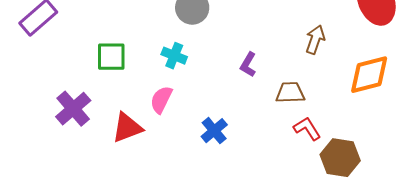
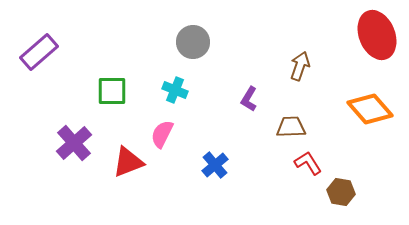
brown arrow: (315, 40) -> (300, 66), moved
orange diamond: (369, 75) -> (370, 109), turned 63
brown hexagon: (340, 158) -> (341, 192), size x0.7

